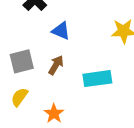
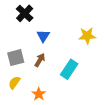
blue triangle: (61, 31) -> (43, 36), turned 40
cyan rectangle: (97, 79) -> (69, 69), turned -48

